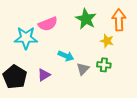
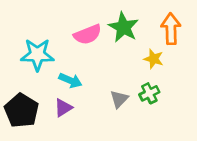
pink semicircle: (48, 24) -> (88, 34), moved
cyan arrow: (66, 56) -> (70, 80), moved
green cross: (104, 65) -> (149, 93), turned -32

